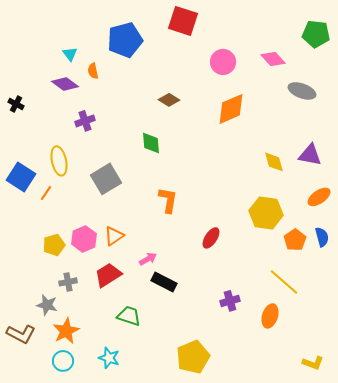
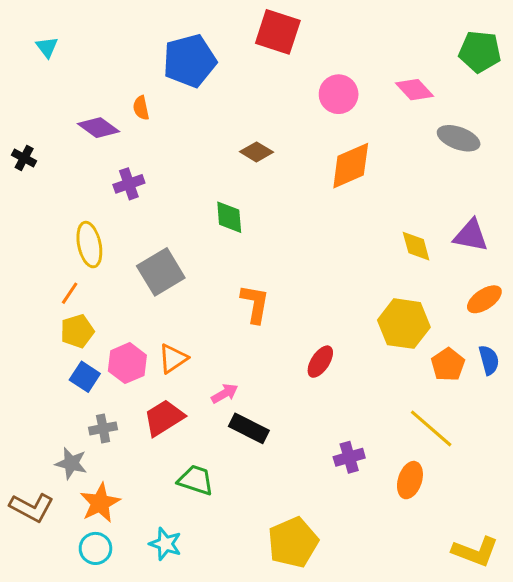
cyan triangle: (70, 54) -> (47, 47), moved
blue square: (21, 177) -> (85, 377), moved, size x0.7
yellow pentagon: (54, 245) -> (77, 331), moved
yellow L-shape: (313, 363) -> (475, 551), size x1.4

